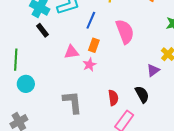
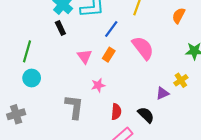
pink semicircle: (125, 32) -> (143, 48), turned -30
pink triangle: (71, 52) -> (85, 56), turned 49
pink star: (89, 65) -> (98, 85), moved
black semicircle: (142, 94) -> (146, 115), turned -30

